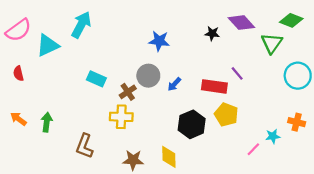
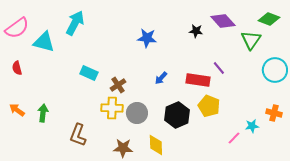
cyan triangle: (48, 45) -> (44, 42), turned 40
gray circle: (148, 76) -> (137, 113), moved

